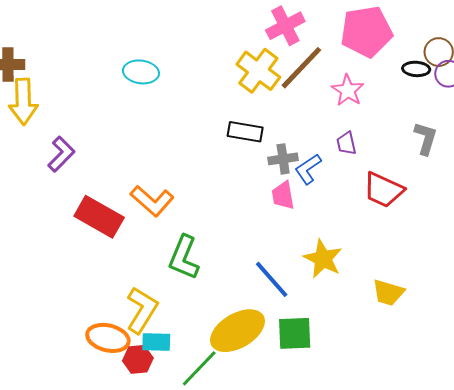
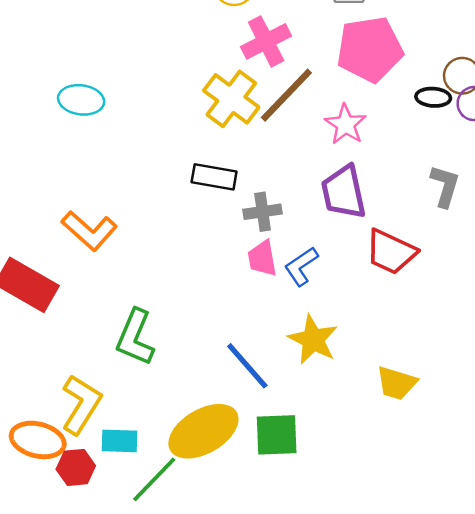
purple trapezoid: (346, 143) -> (344, 192), size x1.8
blue L-shape: (308, 169) -> (301, 266), moved
orange L-shape: (152, 201) -> (89, 231), moved
cyan rectangle: (156, 342) -> (120, 441), moved

